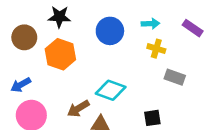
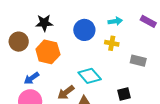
yellow cross: (156, 49) -> (112, 43), moved
blue arrow: (21, 85) -> (32, 78), moved
cyan diamond: (111, 90) -> (90, 76), turned 35

